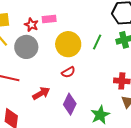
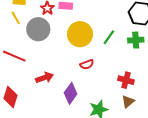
red semicircle: (68, 72) -> (87, 64), moved

